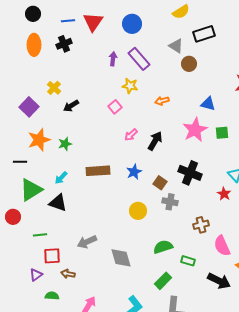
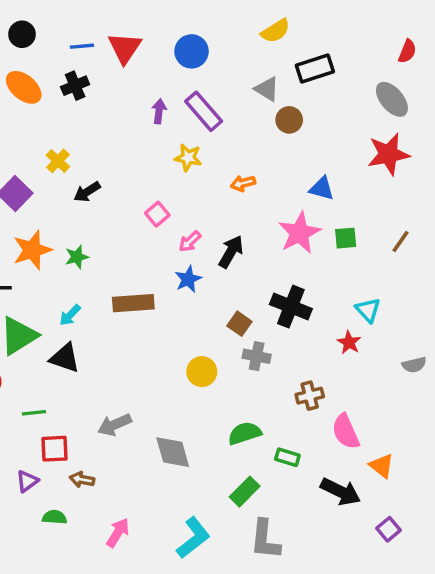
orange ellipse: (34, 45) -> (24, 87), turned -50
pink square: (115, 107) -> (157, 214), moved
blue star: (134, 172) -> (188, 279), moved

